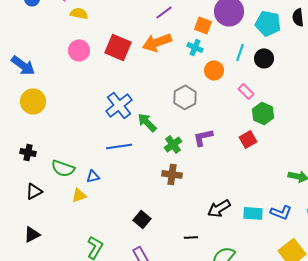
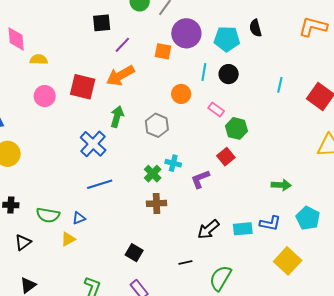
cyan cross: (195, 47) -> (173, 163), moved
green arrow: (147, 122) -> (117, 117), moved, turned 70
purple L-shape: (203, 137) -> (200, 179), moved

